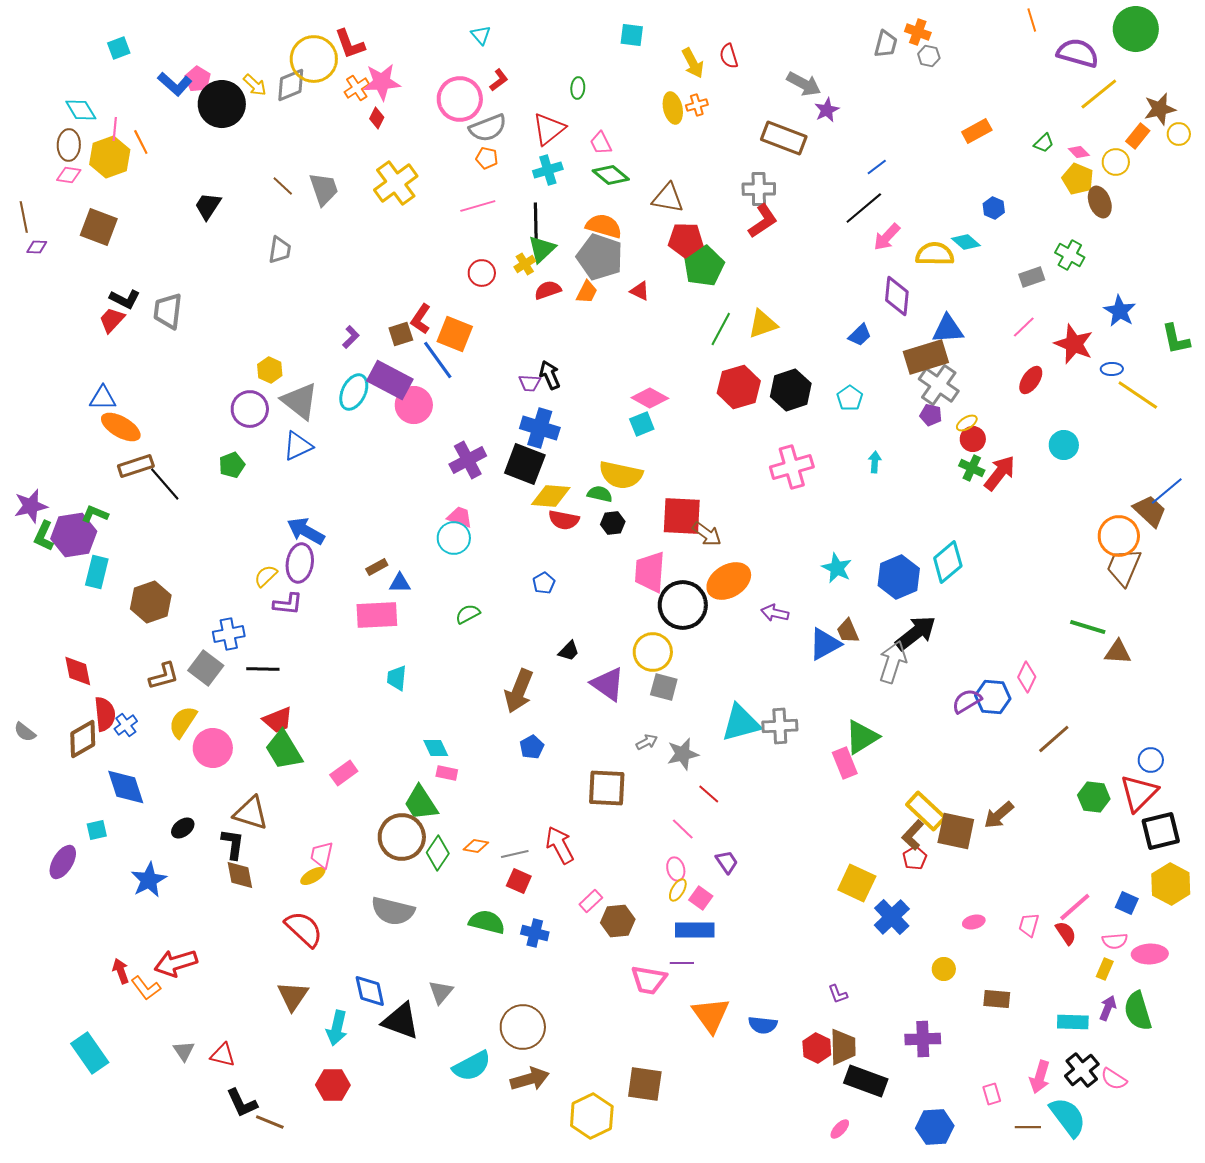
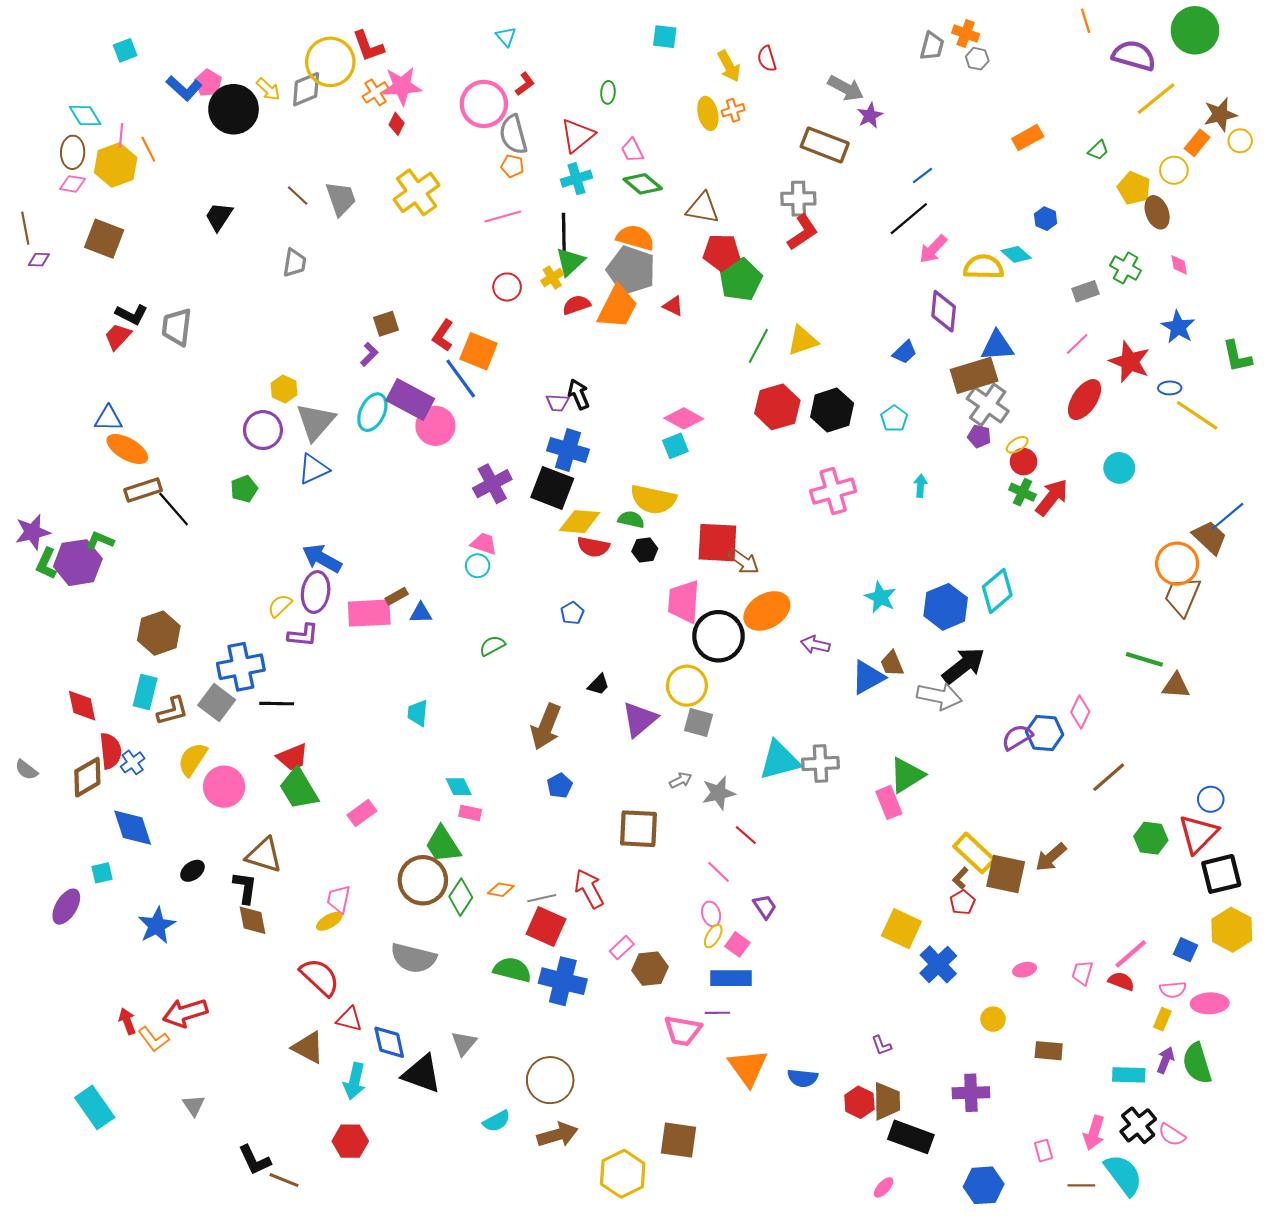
gray semicircle: (488, 128) -> (513, 134), turned 96
pink diamond: (1079, 152) -> (1179, 265), moved, turned 35
orange trapezoid: (587, 292) -> (617, 307), size x1.8
brown square: (401, 334) -> (386, 324), moved
red ellipse: (1031, 380) -> (1085, 400), size x1.4
gray triangle: (300, 401) -> (316, 422), turned 33
cyan circle: (454, 538) -> (478, 566), size x0.7
cyan rectangle: (97, 572) -> (145, 692), moved
pink rectangle: (377, 615) -> (369, 613), moved
blue cross: (229, 634) -> (241, 667), size x1.4
gray arrow: (893, 662) -> (939, 696), turned 84
purple triangle: (608, 684) -> (640, 719), turned 45
brown L-shape: (913, 835) -> (960, 878), size x0.7
red square: (519, 881) -> (546, 927), size x1.5
blue cross: (535, 933) -> (563, 981), size x1.6
red semicircle: (1066, 933) -> (1121, 981), turned -35
brown triangle: (293, 996) -> (308, 1048), turned -36
red triangle: (223, 1055) -> (349, 1019), moved
cyan semicircle: (472, 1066) -> (496, 1121), size x0.7

